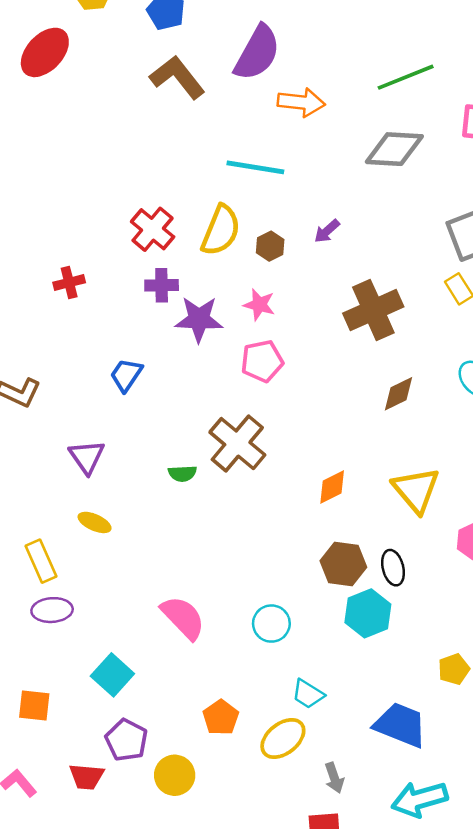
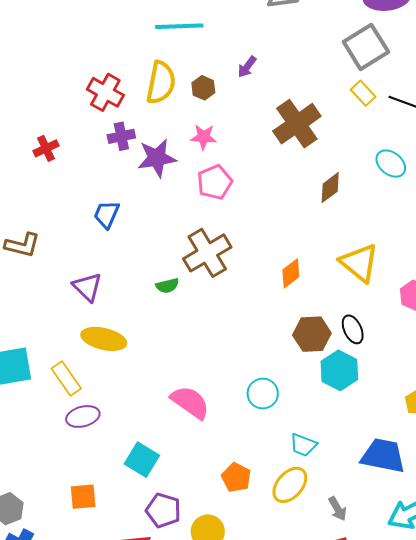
brown cross: (237, 444) -> (207, 253), turned 30
yellow ellipse: (95, 522) -> (104, 339), size x1.6

